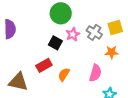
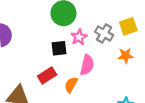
black square: (55, 43) -> (59, 48), turned -32
pink semicircle: (95, 73) -> (87, 65), moved

